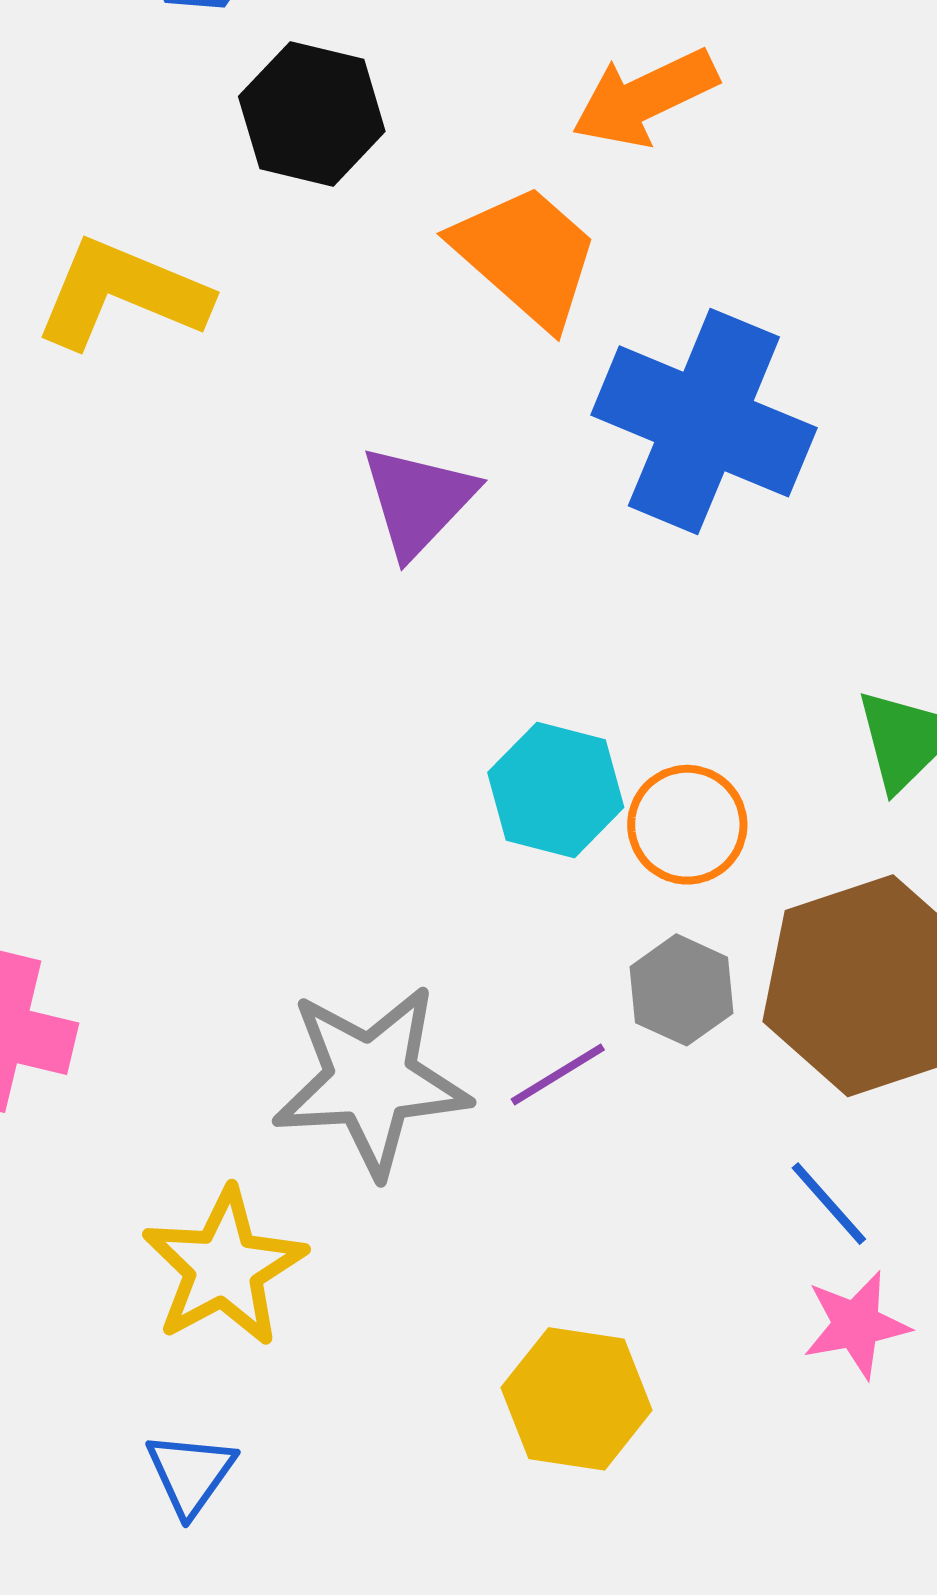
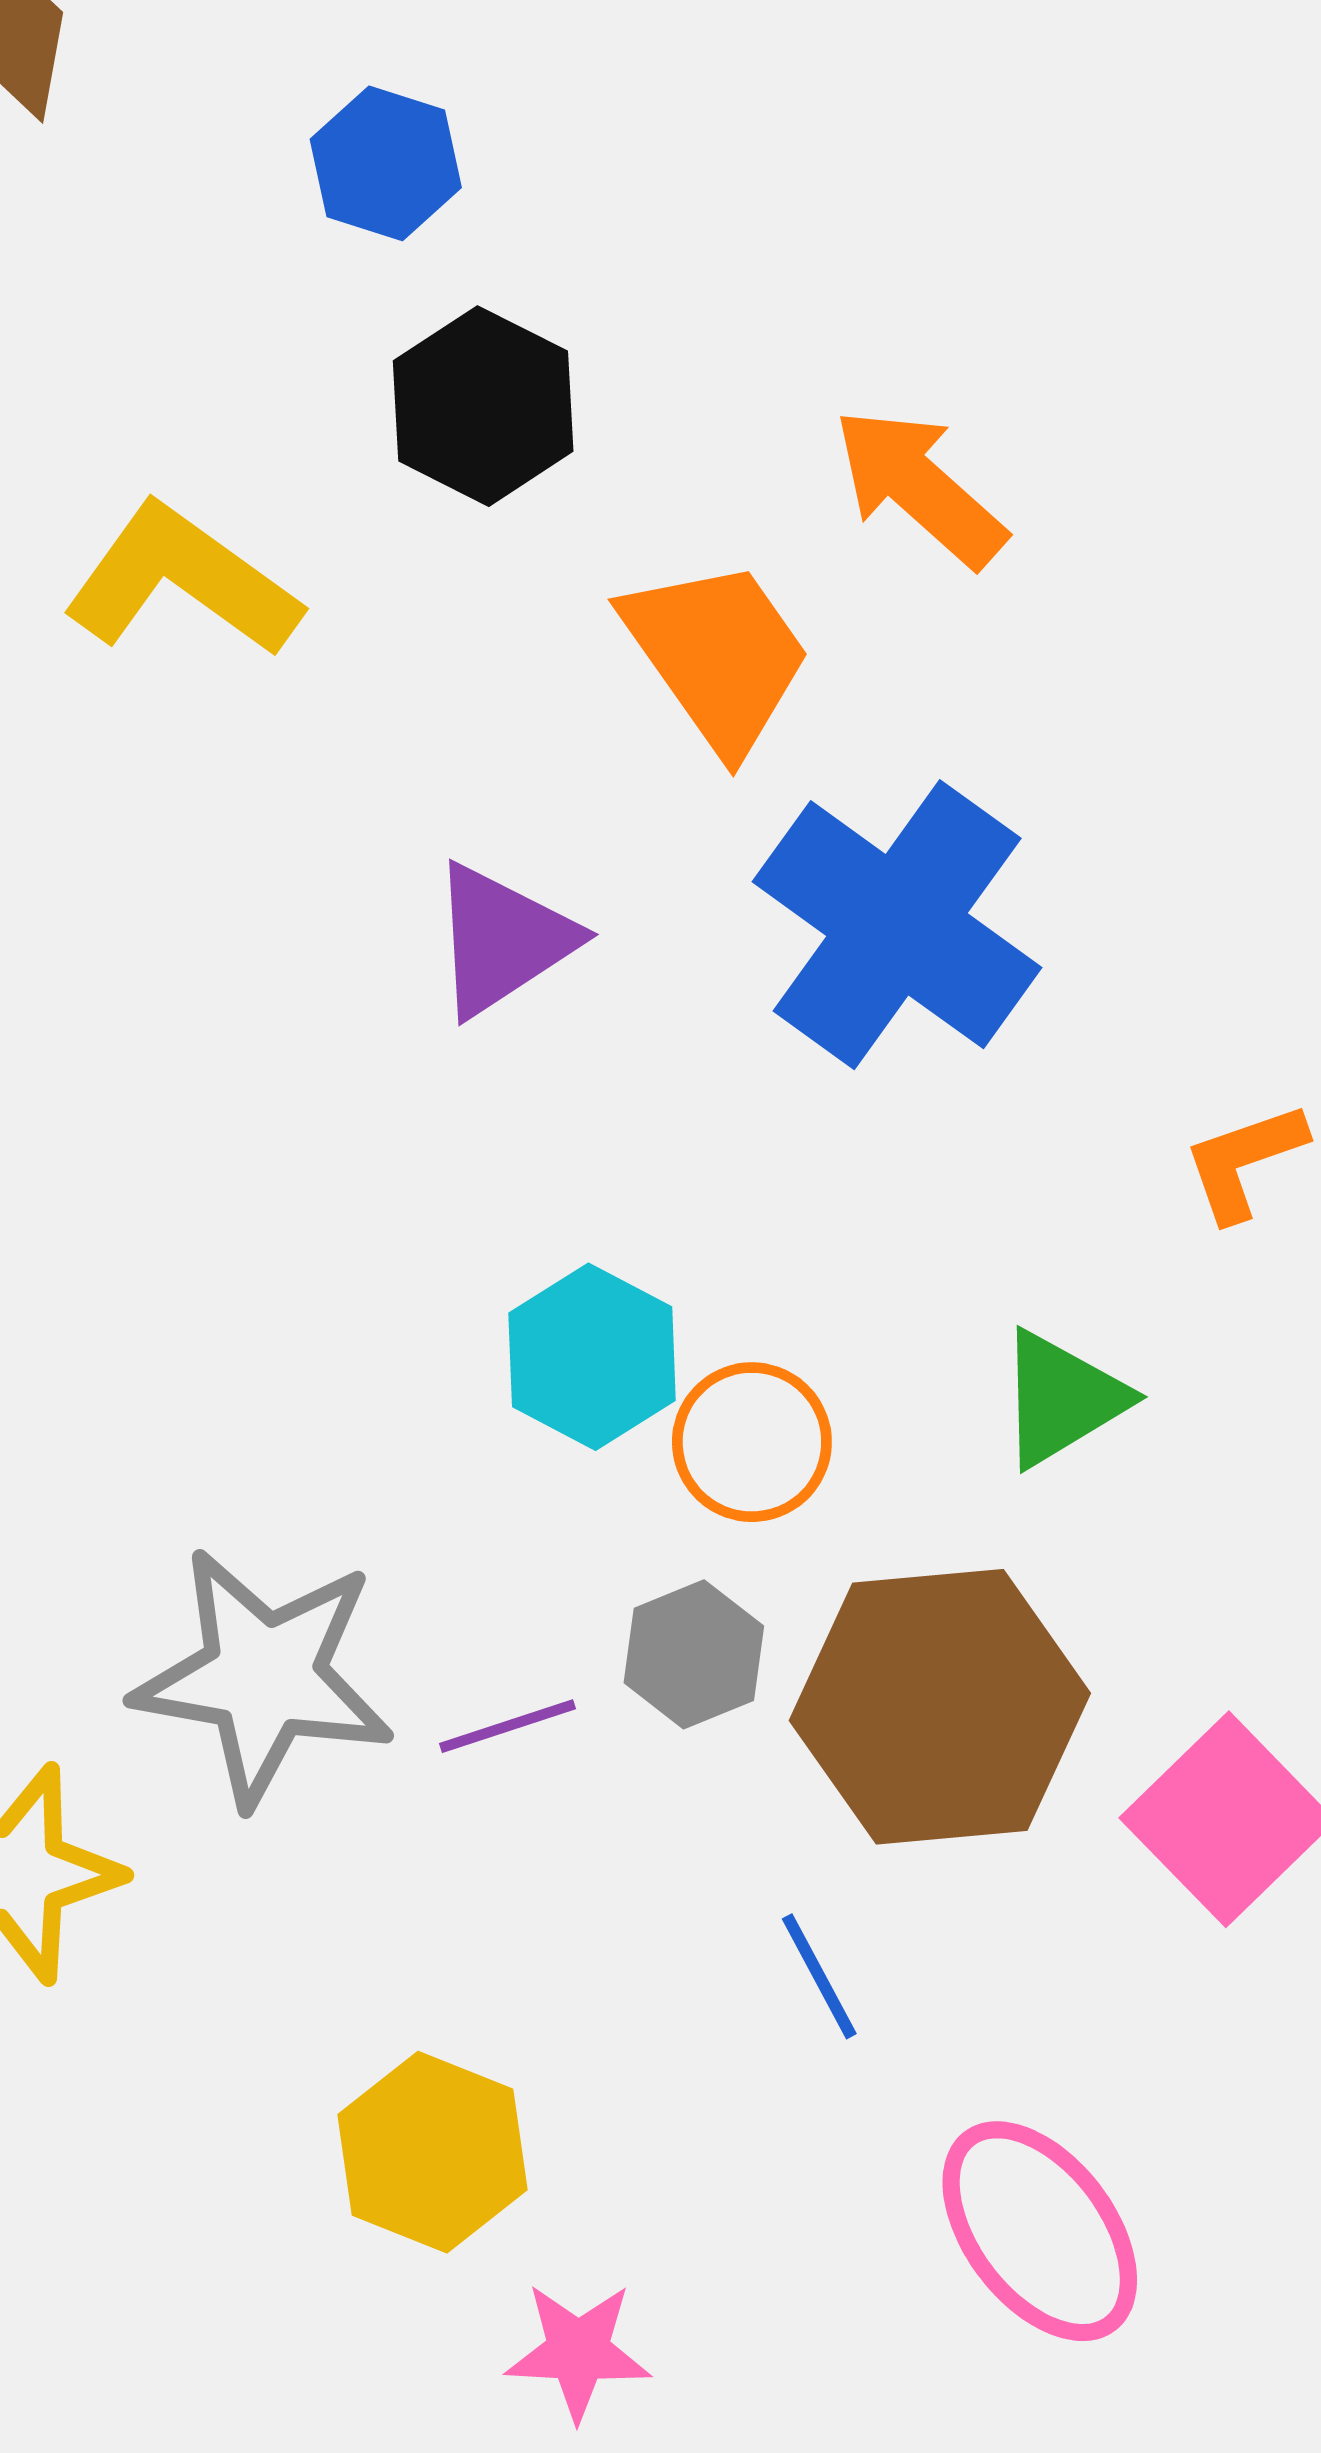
orange arrow: (645, 98) -> (919, 487), turned 54
pink star: (856, 1325) -> (578, 2351), moved

